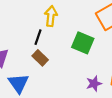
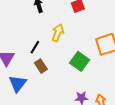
black line: (38, 37) -> (35, 47), moved

